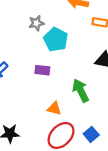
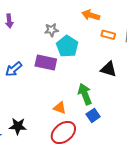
purple rectangle: (42, 70) -> (46, 62), moved, size x1.5
blue square: (91, 134) -> (93, 115), moved

